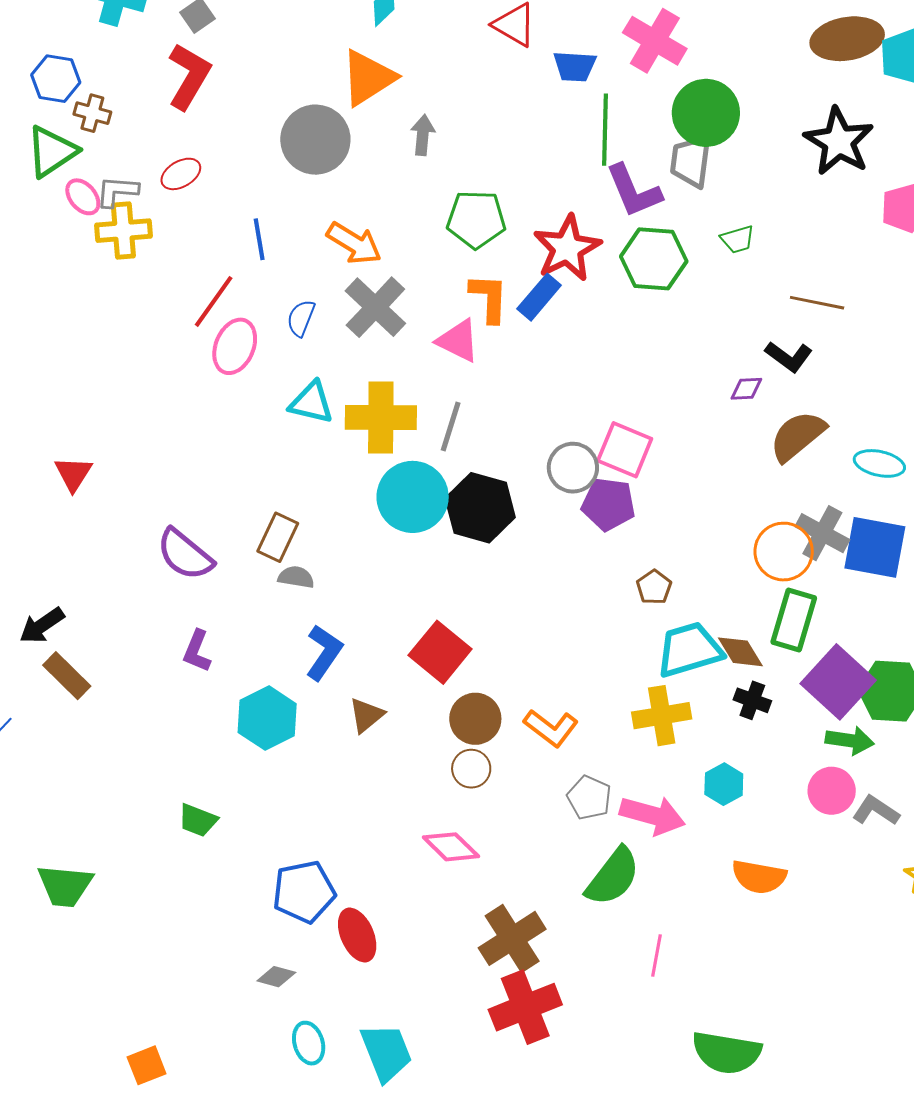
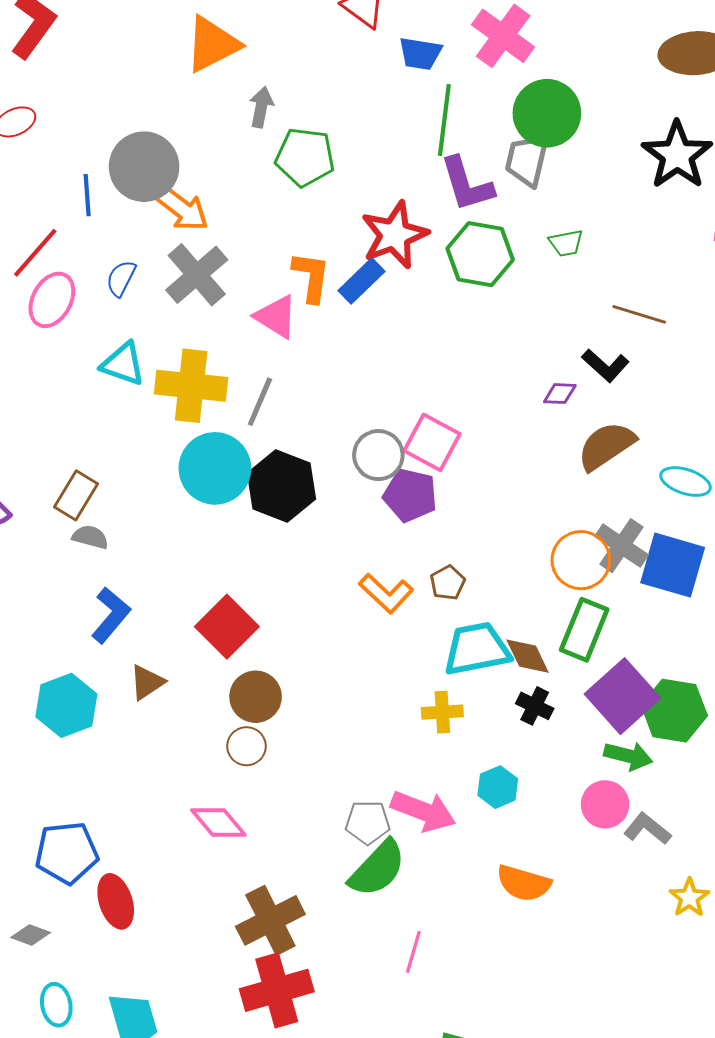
gray circle: (315, 140) -> (144, 167), moved
green pentagon: (476, 219) -> (305, 157), moved
yellow cross: (662, 716) -> (442, 712), size x0.7
cyan hexagon: (267, 718) -> (66, 705), moved
orange L-shape: (551, 728) -> (386, 593), moved
gray pentagon: (589, 798) -> (368, 822), moved, turned -30

